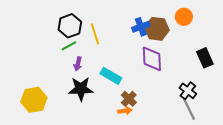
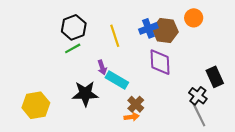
yellow line: (95, 34) -> (115, 36), moved
black rectangle: (205, 58) -> (215, 77), moved
purple arrow: (78, 64) -> (102, 67), moved, turned -32

